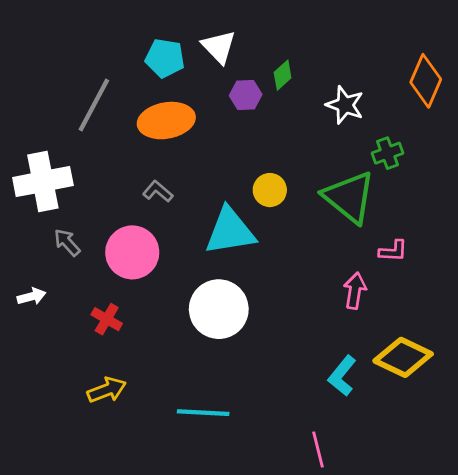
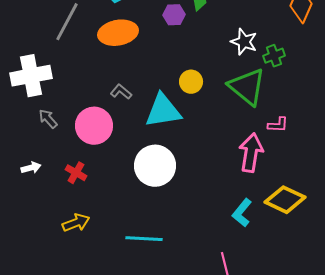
white star: (345, 105) -> (244, 42), moved
gray L-shape: (158, 191) -> (121, 92), moved
pink arrow: (355, 291) -> (251, 153), size x1.5
white arrow: (32, 296) -> (31, 168), moved

